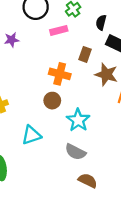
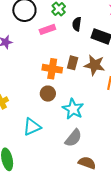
black semicircle: (101, 22) -> (77, 24), moved
brown rectangle: (85, 54) -> (73, 63), moved
gray semicircle: (75, 152) -> (73, 138), turned -72

